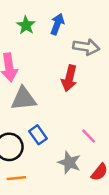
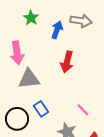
blue arrow: (57, 24) -> (57, 30), moved
gray arrow: (86, 47) -> (81, 21), moved

